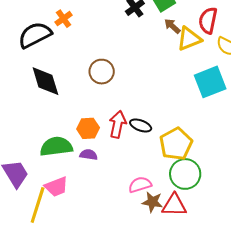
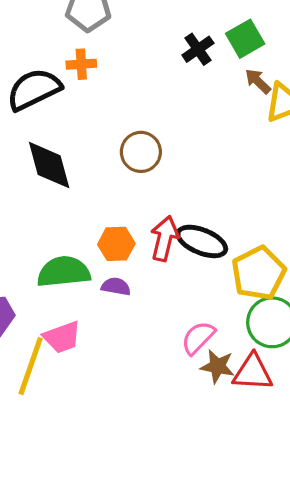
orange cross: (64, 19) -> (81, 64), turned 30
black ellipse: (141, 125) -> (202, 241), size x1.4
pink semicircle: (140, 185) -> (198, 338), turned -30

